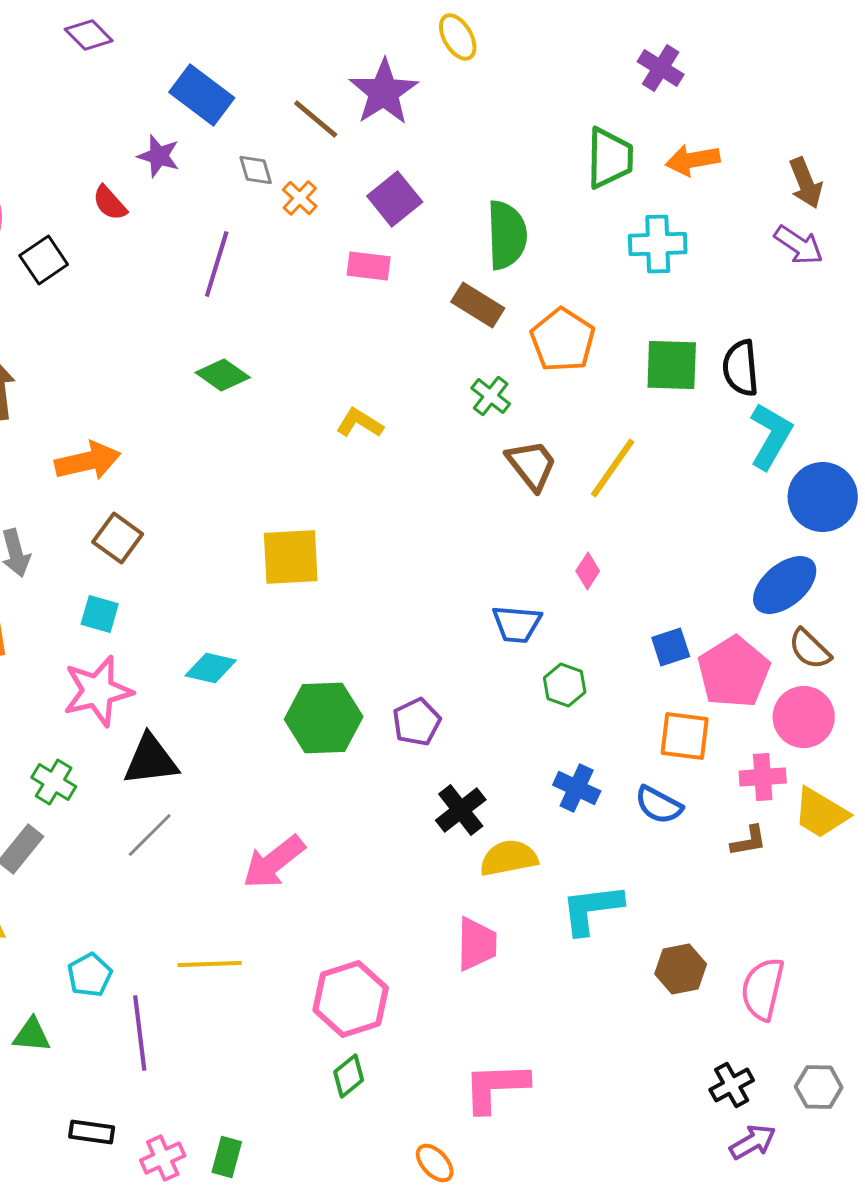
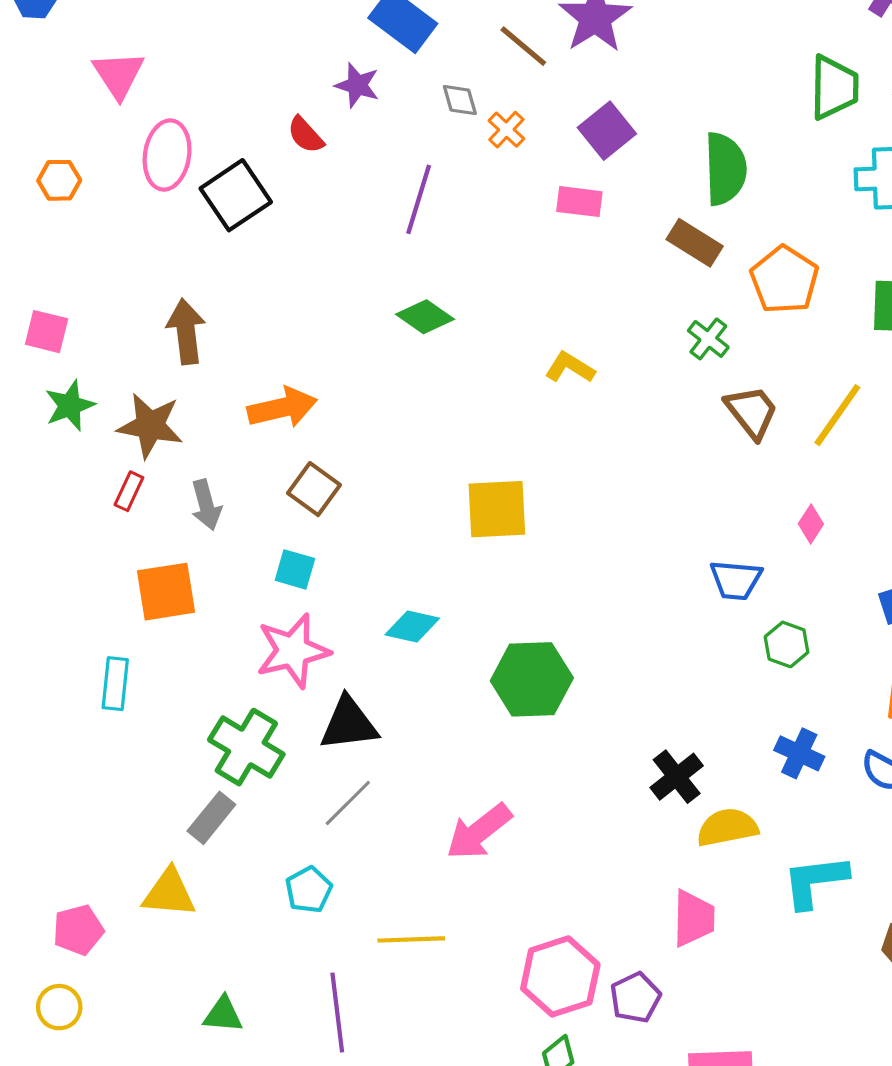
black square: (44, 260) -> (236, 195), size x1.4
purple pentagon: (417, 722) -> (635, 998), moved
green cross: (54, 782) -> (246, 747), size x1.6
cyan pentagon: (90, 975) -> (309, 890), moved

